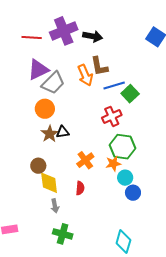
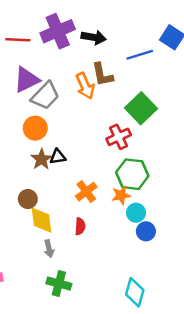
blue line: (114, 85) -> (140, 55), moved
green square: (130, 94) -> (141, 108), size x1.4

